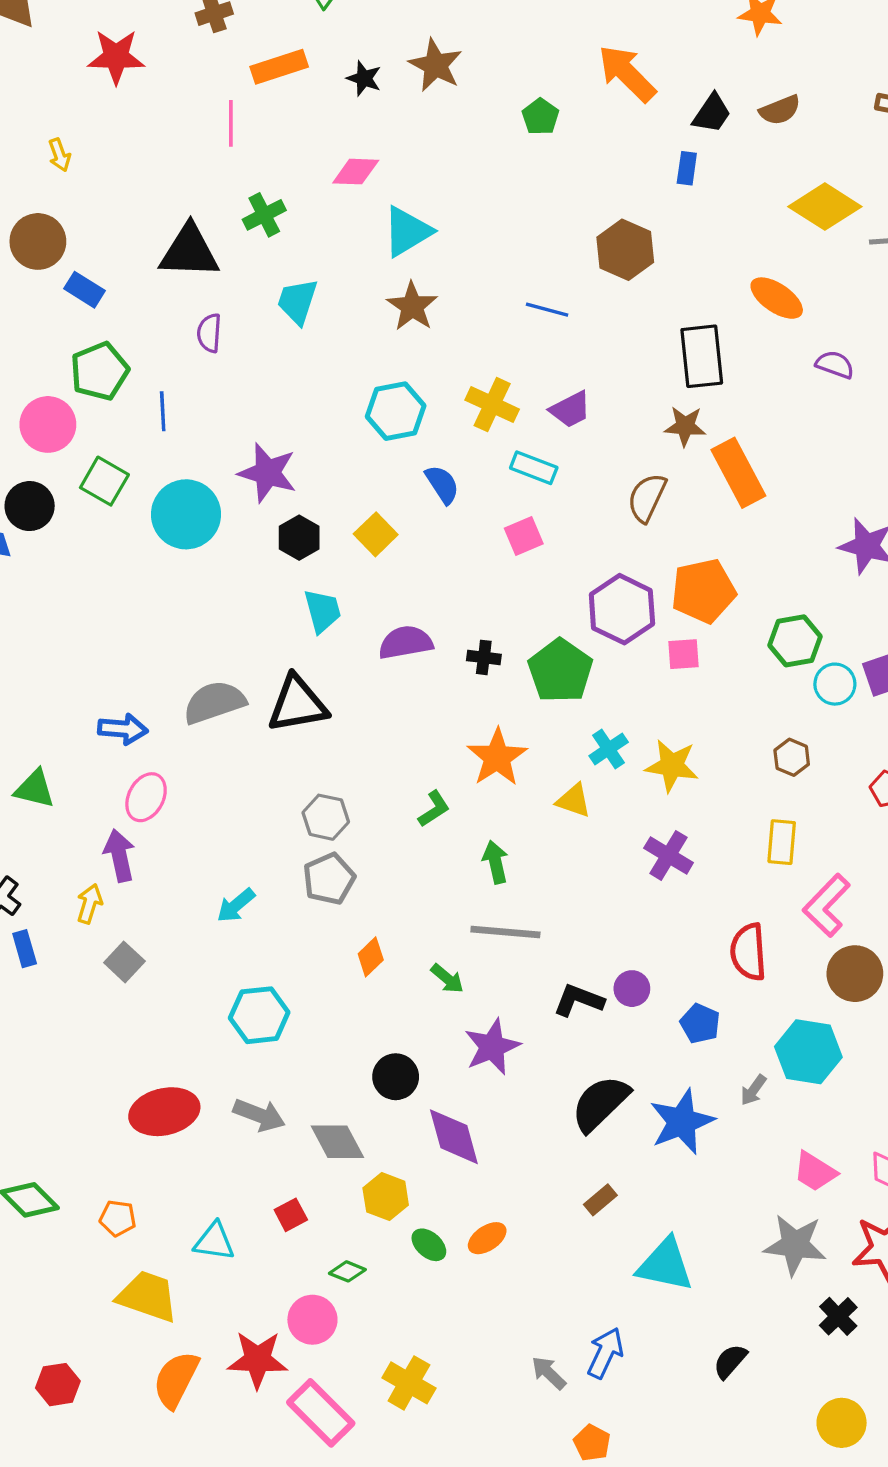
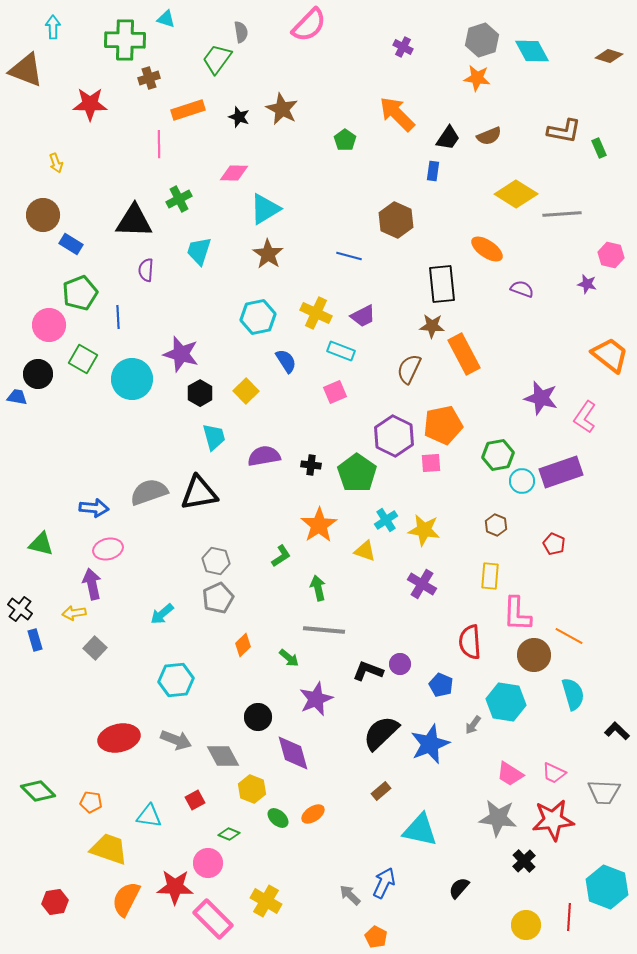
pink ellipse: (146, 797) -> (108, 549), turned 48
yellow arrow: (89, 904) -> (74, 613), turned -115
pink L-shape: (827, 905) -> (517, 614), turned -42

